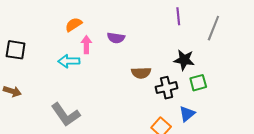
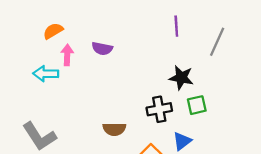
brown semicircle: (141, 73) -> (114, 129), moved

